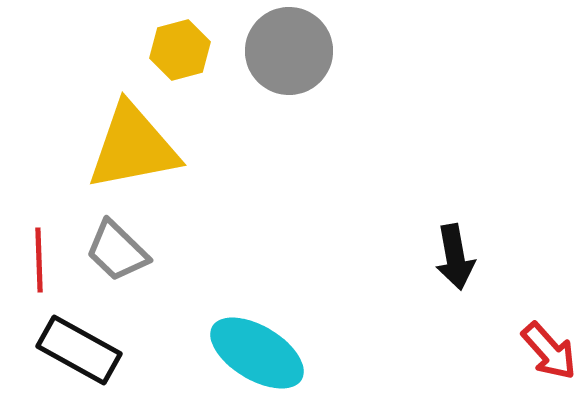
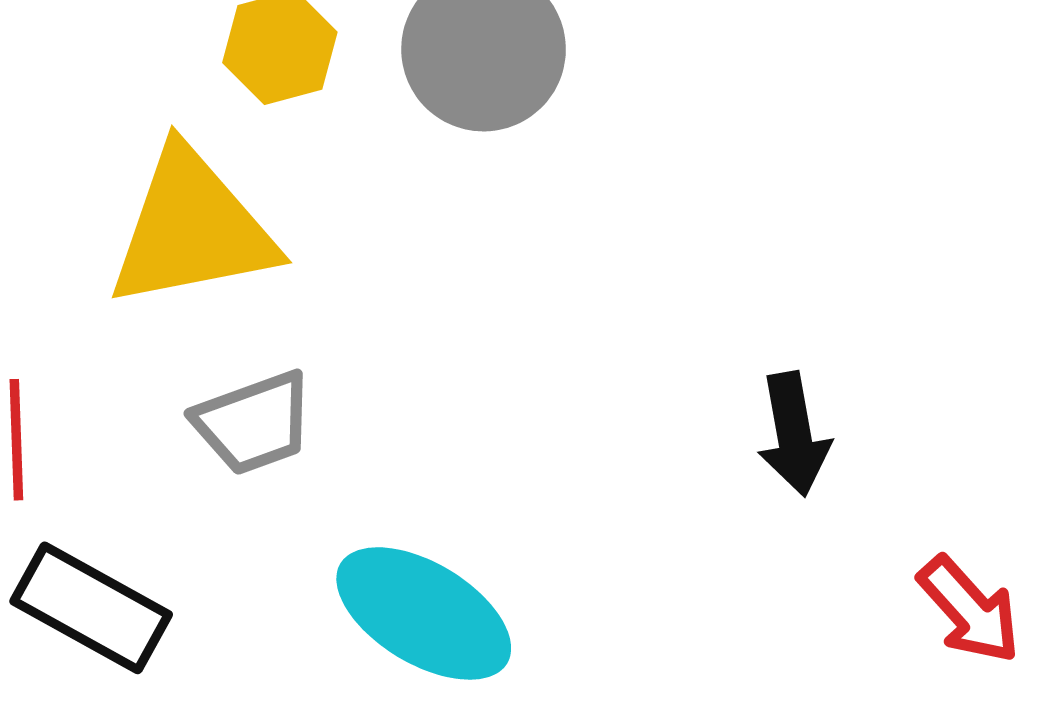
gray trapezoid: (117, 251) -> (254, 423), moved, turned -64

